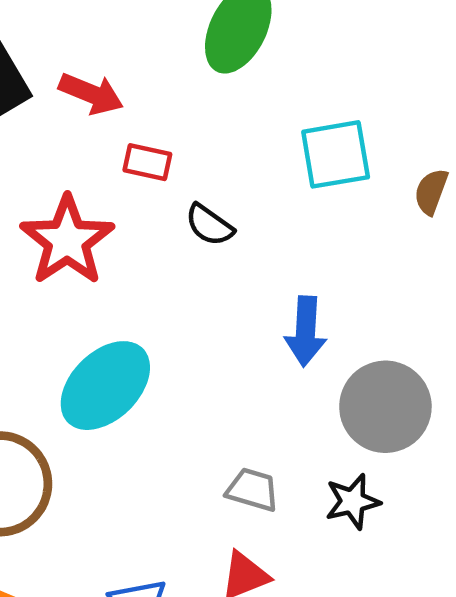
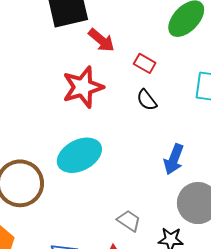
red arrow: (91, 94) -> (101, 40), moved
red rectangle: (147, 162) -> (145, 63), moved

